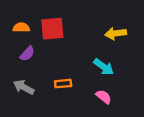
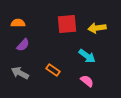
red square: (52, 29) -> (67, 24), moved
orange rectangle: (63, 84) -> (53, 70), turned 40

